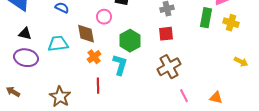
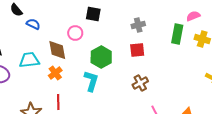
orange cross: (94, 57) -> (55, 73), moved
brown cross: (169, 67) -> (140, 83), size x0.7
red line: (98, 86) -> (58, 102), moved

